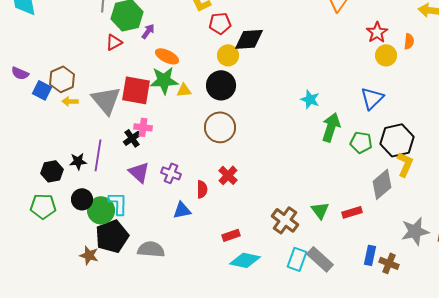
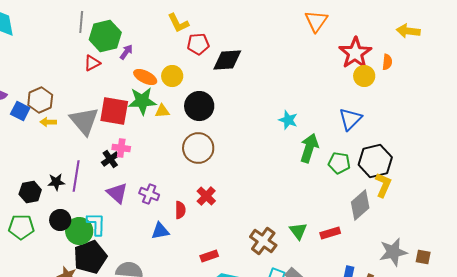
red star: (377, 32) -> (355, 53), size x1.5
yellow circle: (228, 55) -> (172, 76), moved

